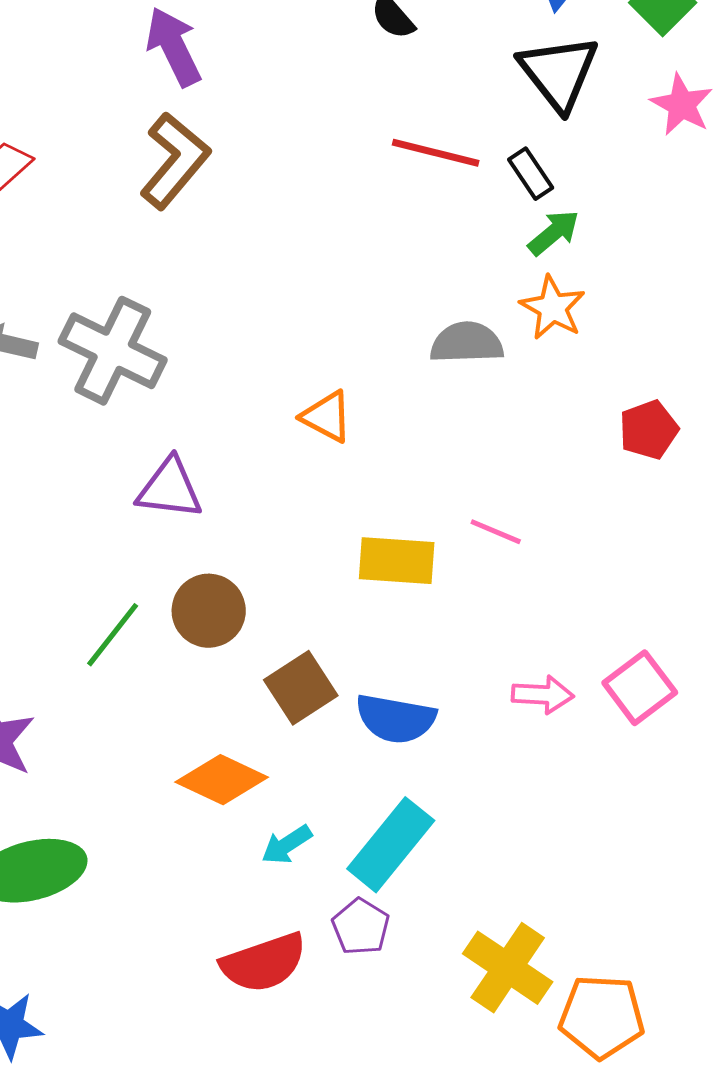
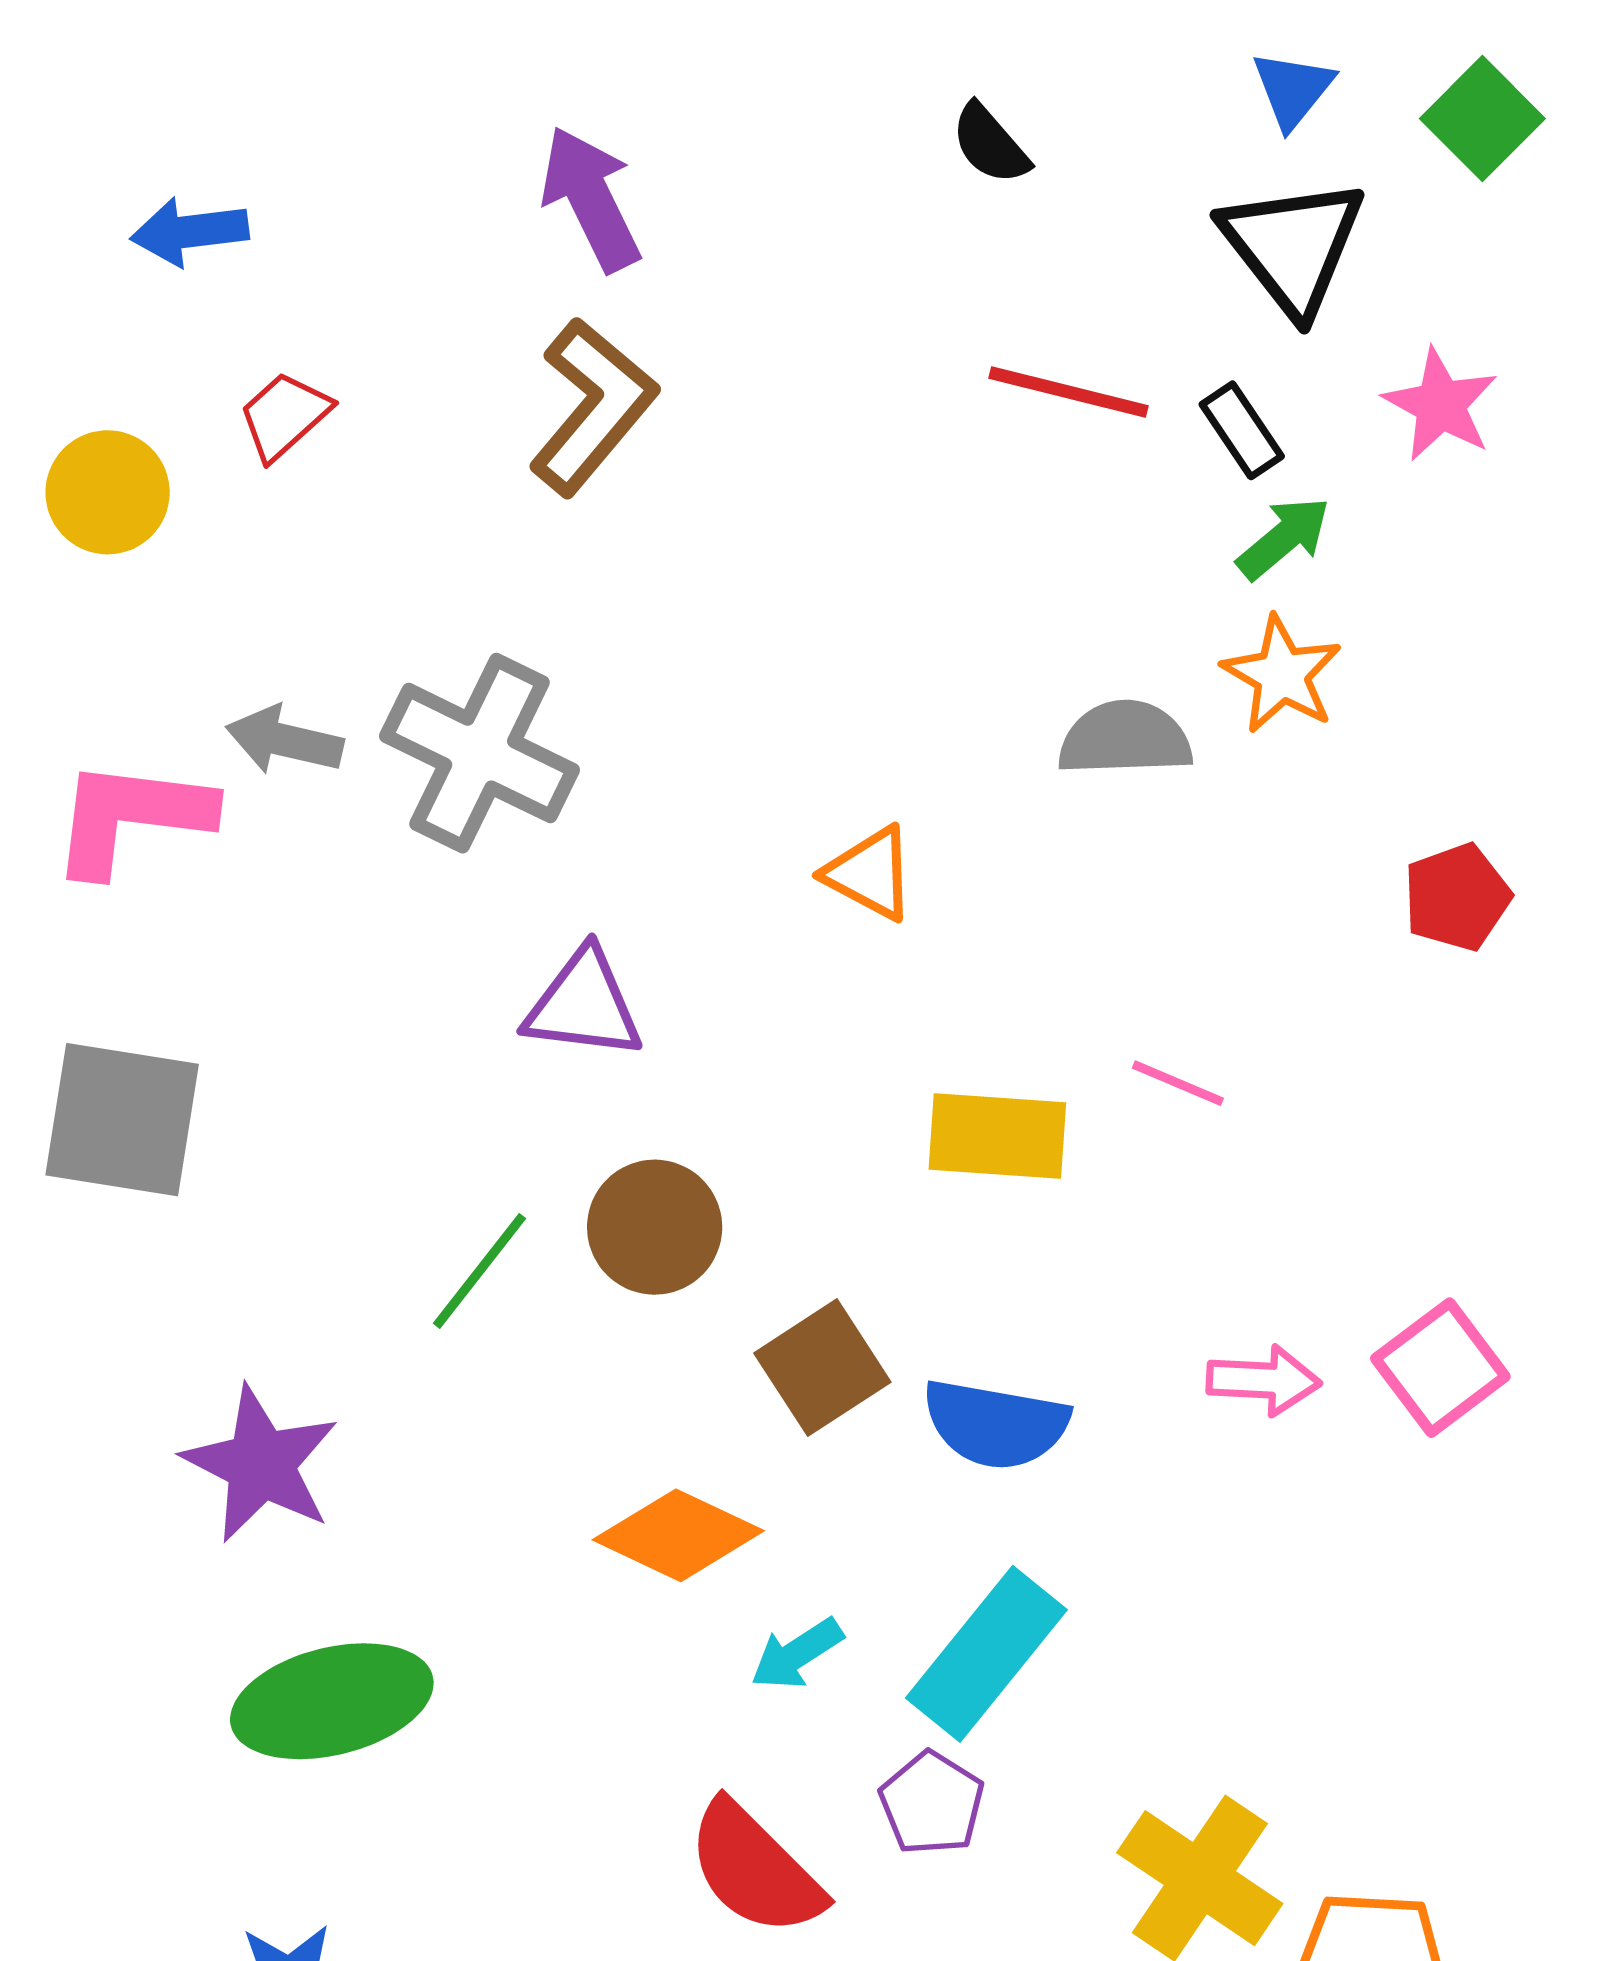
pink star: (682, 105) -> (1440, 405), moved
red semicircle: (264, 963) -> (755, 1869), turned 64

